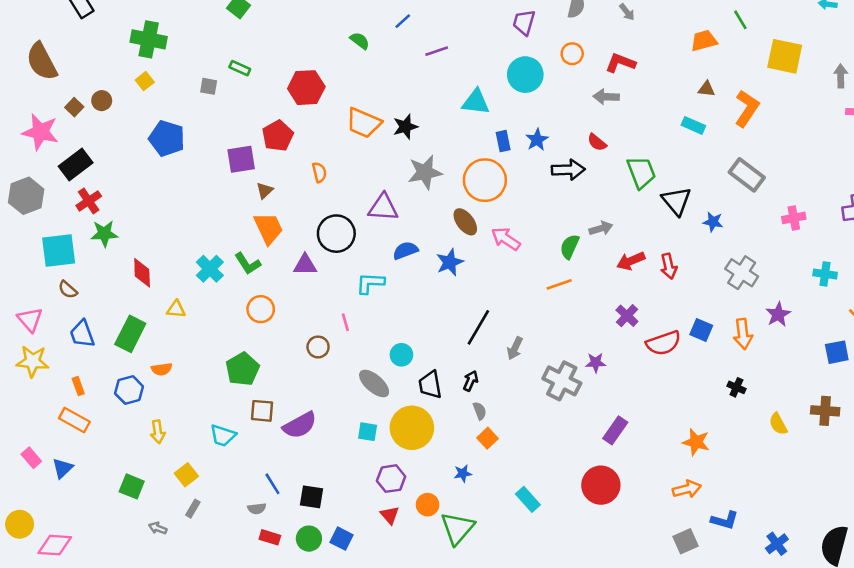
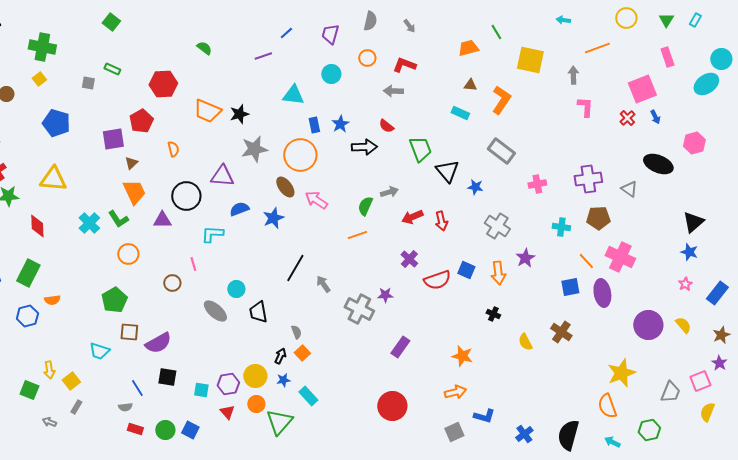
blue line: (403, 21) -> (286, 33), moved
cyan circle: (525, 75) -> (331, 74), size x0.7
yellow triangle: (176, 309) -> (53, 179), moved, size x1.8
gray arrow: (515, 348) -> (323, 284), turned 120
black arrow: (471, 381) -> (280, 356), moved
brown cross: (825, 411) -> (561, 332), turned 30
yellow circle: (412, 428) -> (255, 376), moved, size x0.7
yellow arrow: (158, 432) -> (49, 370), moved
cyan square: (368, 432) -> (201, 390), moved
red circle: (601, 485) -> (392, 406), moved
black square: (312, 497) -> (167, 377), moved
cyan rectangle: (528, 499) -> (308, 396), moved

